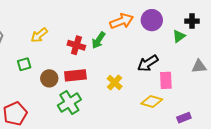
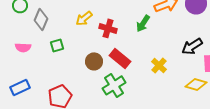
red cross: (76, 45) -> (108, 28), moved
green square: (24, 64) -> (57, 45), moved
red rectangle: (75, 75) -> (120, 58), turned 45

